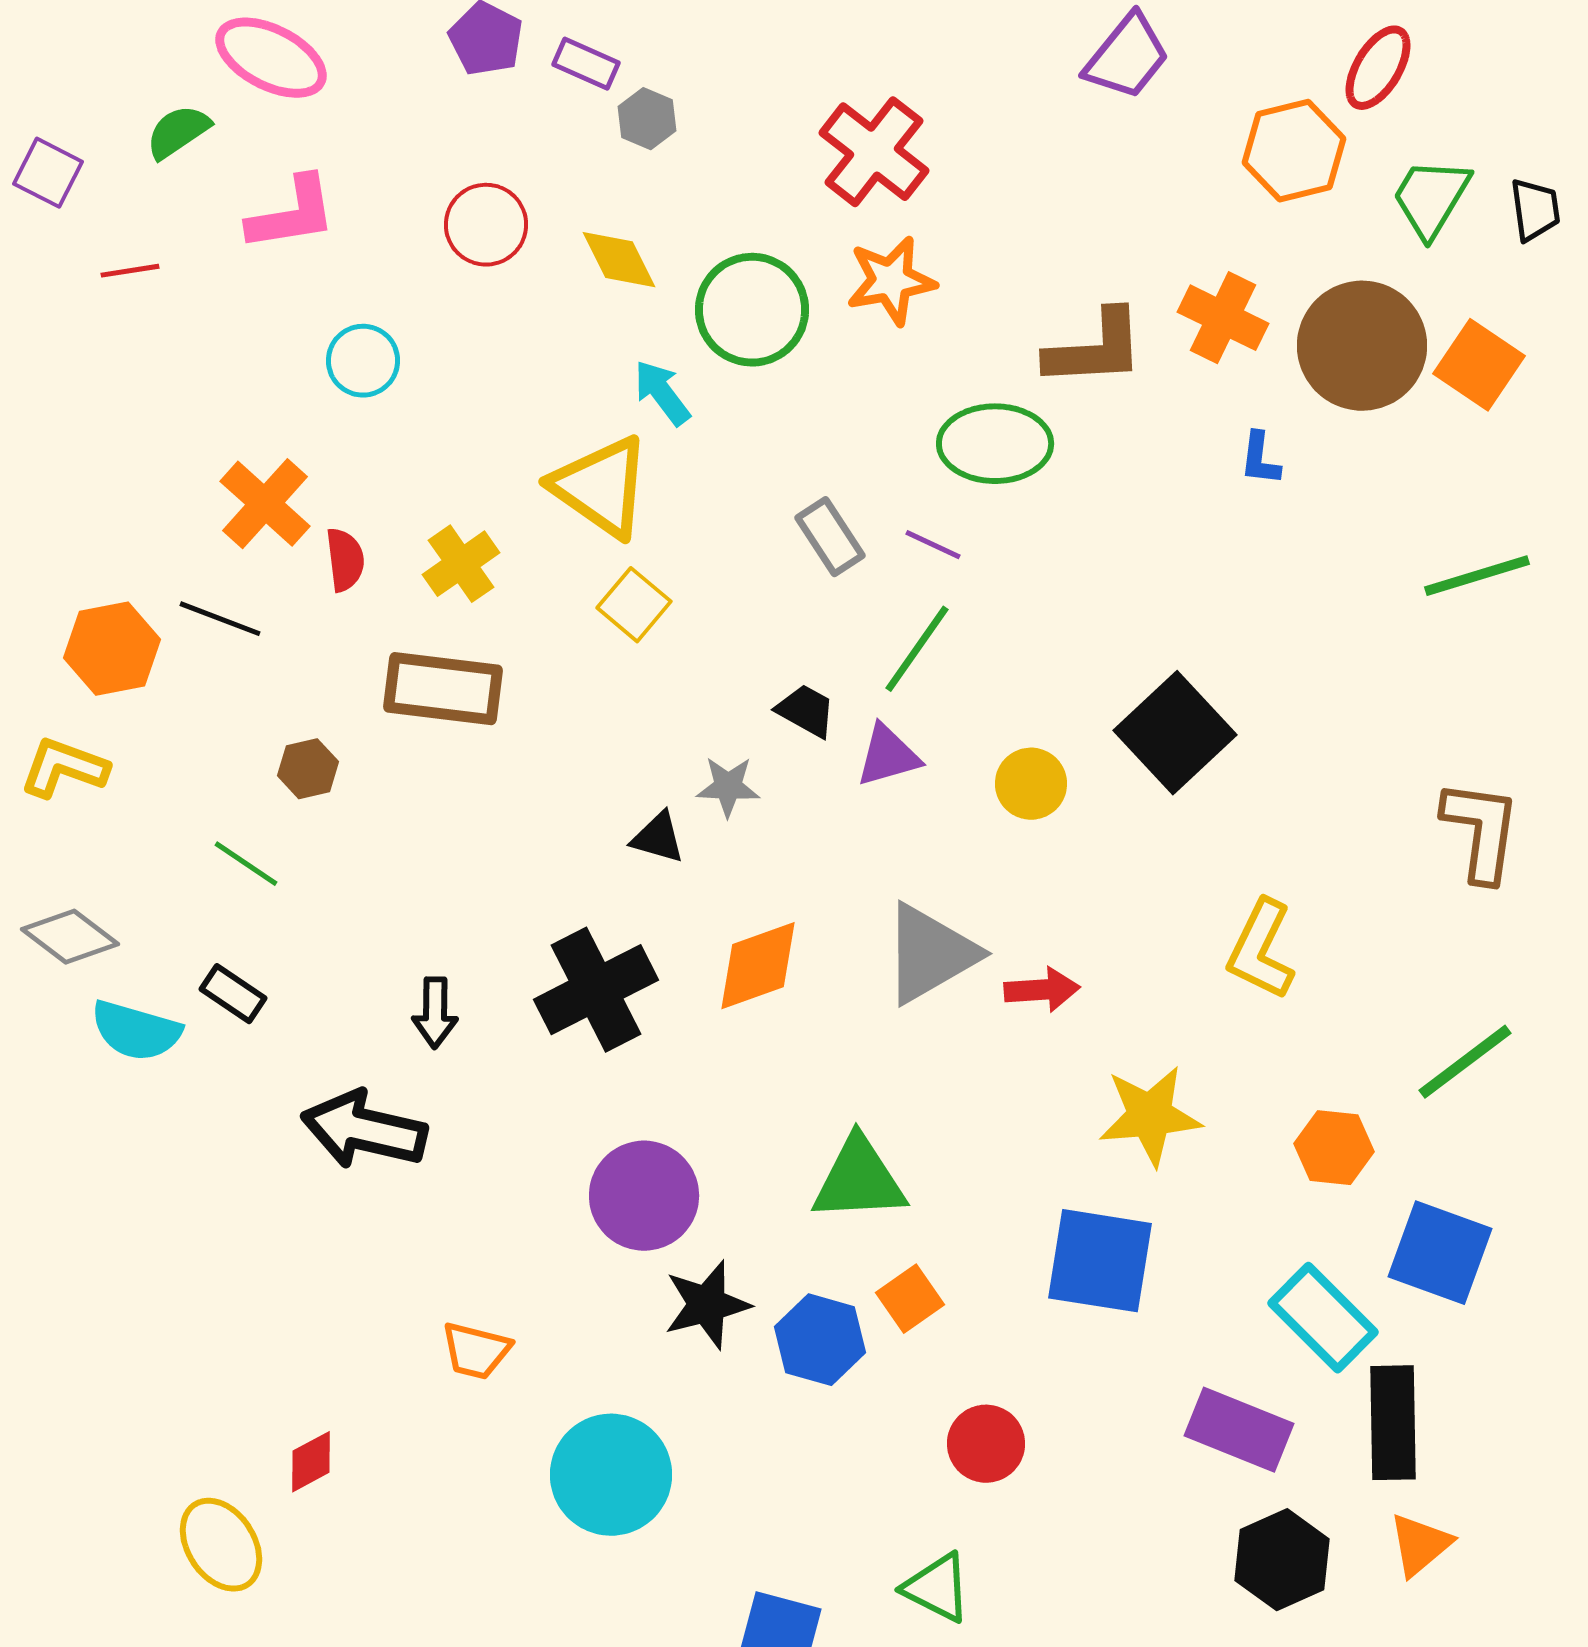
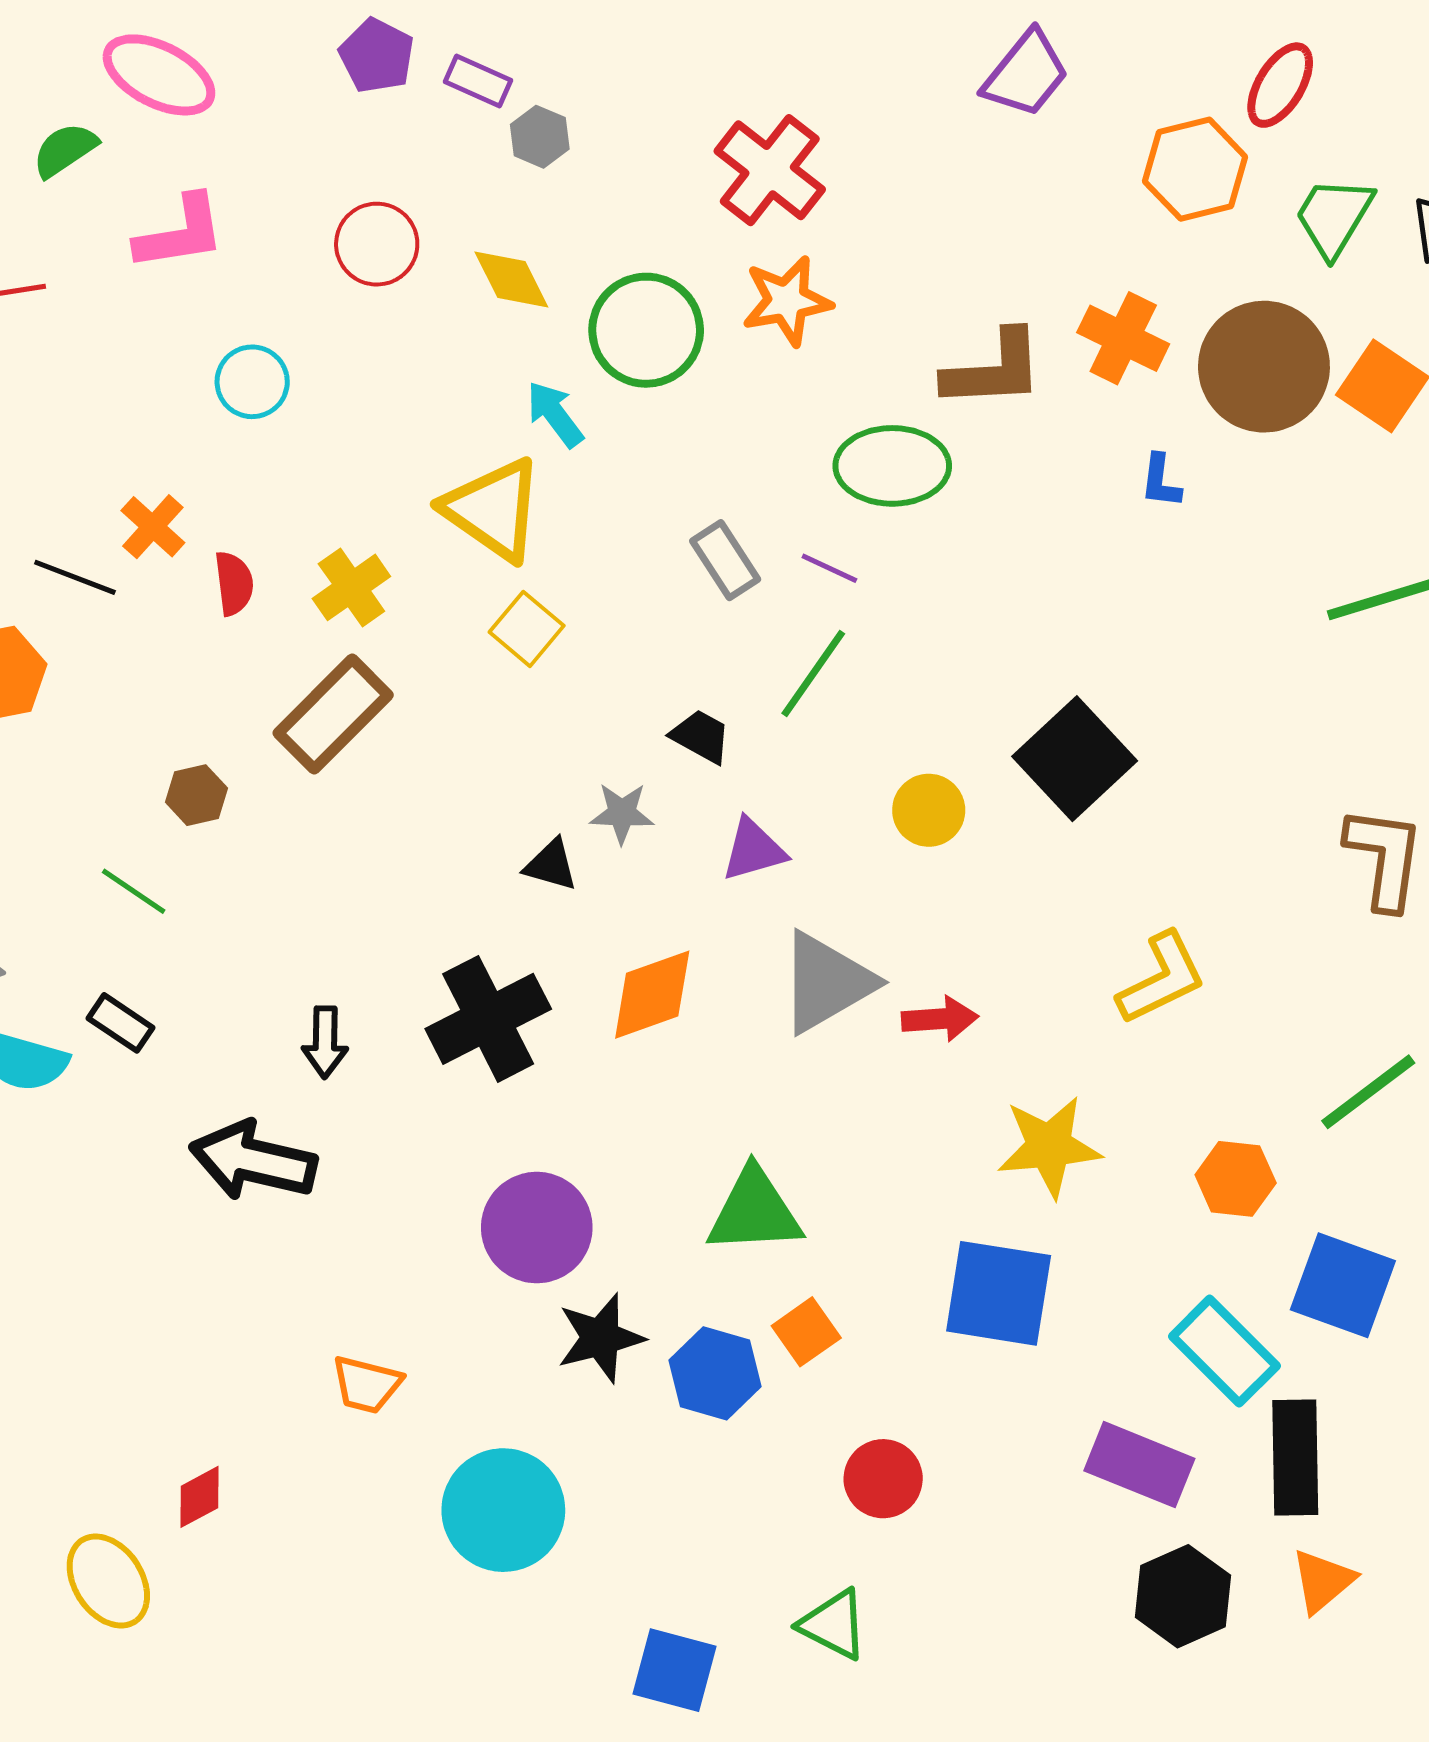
orange cross: (265, 504) -> (153, 527), size x0.7
black line: (220, 619) -> (75, 577), moved
brown rectangle: (443, 689) -> (333, 714), turned -52
purple triangle: (888, 756) -> (753, 850), moved
yellow L-shape: (1261, 950) -> (1162, 978), turned -142

